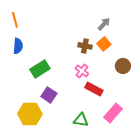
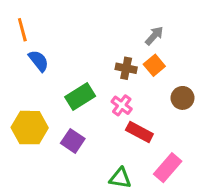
blue semicircle: (18, 46) -> (39, 61), moved, turned -42
green rectangle: (40, 69) -> (80, 96), moved
yellow hexagon: (30, 114) -> (30, 128), moved

